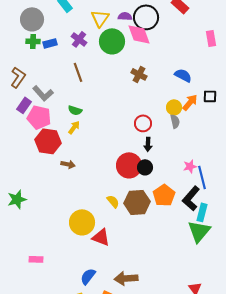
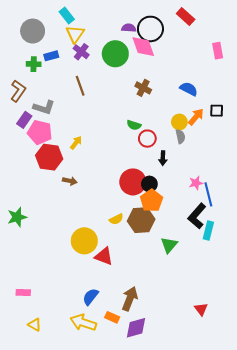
yellow triangle: (100, 18) -> (75, 34), moved
green cross: (33, 41) -> (34, 64), moved
gray L-shape: (43, 93) -> (44, 108), turned -30
green semicircle: (75, 110) -> (134, 125), moved
black arrow: (148, 144) -> (163, 158), moved
orange pentagon: (164, 195) -> (151, 201), moved
yellow semicircle: (113, 201) -> (116, 219), turned 104
green triangle: (199, 231) -> (169, 245), moved, size x0.7
pink rectangle: (36, 259) -> (23, 293), moved
brown arrow: (126, 278) -> (130, 299), turned 115

